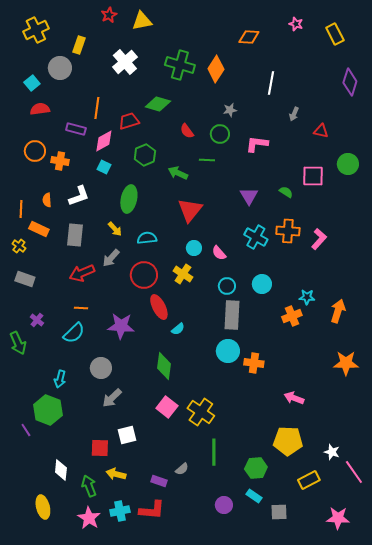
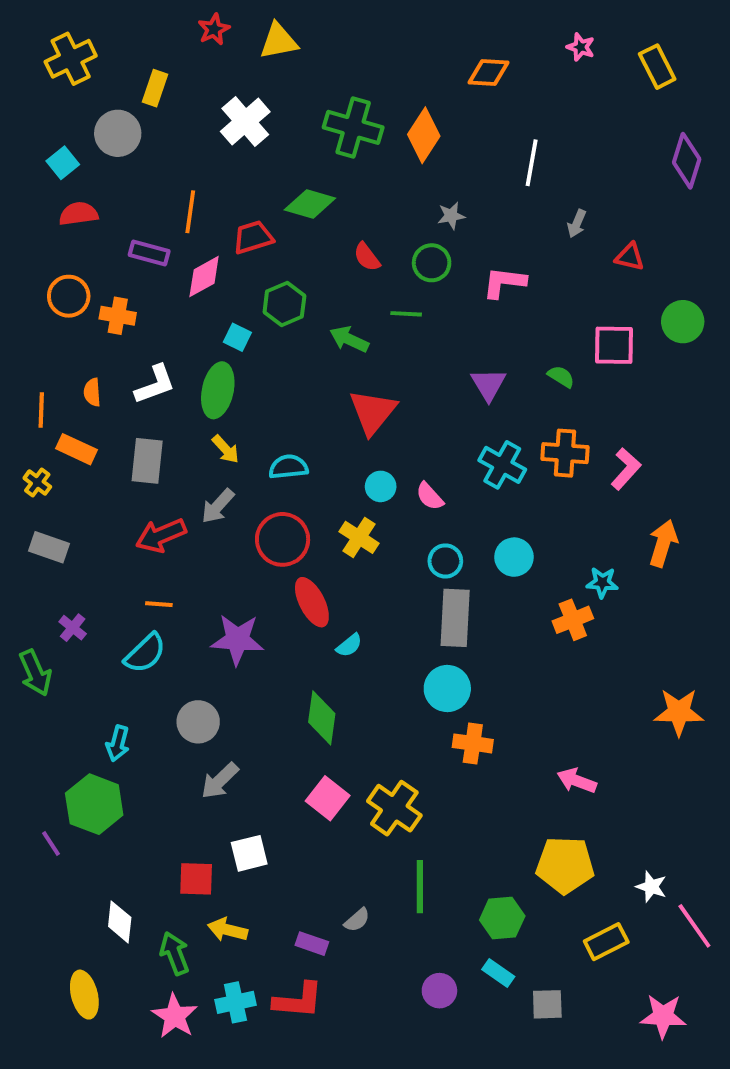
cyan square: (104, 167) -> (237, 337), moved
green ellipse: (129, 199) -> (218, 390), moved
orange arrow: (338, 311) -> (663, 543), moved
orange cross: (254, 363) -> (473, 743), moved

